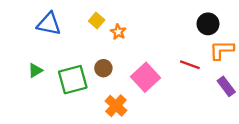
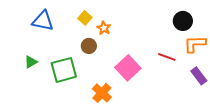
brown circle: (103, 68) -> (89, 46), moved

